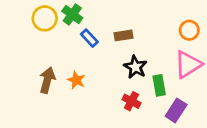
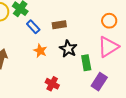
orange star: (76, 80) -> (40, 51), moved
red cross: (131, 101) -> (52, 84), moved

